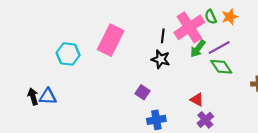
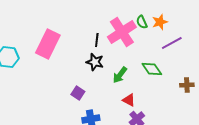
purple line: (219, 48) -> (172, 43), moved
green arrow: (198, 49) -> (120, 75), moved

